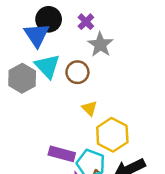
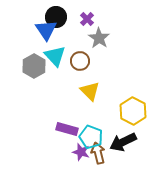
yellow triangle: (89, 108) -> (90, 91), size x1.5
yellow hexagon: (112, 135) -> (133, 111), moved

